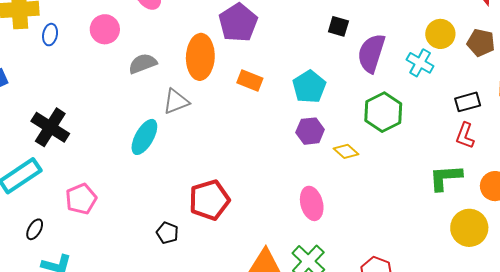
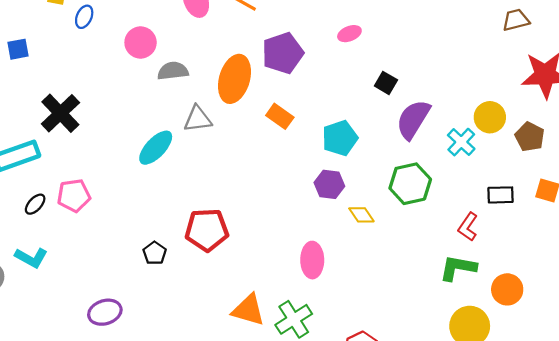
pink circle: (105, 29) -> (141, 42), moved
red L-shape: (465, 136) -> (468, 227), moved
black ellipse: (35, 229) -> (35, 204), moved

